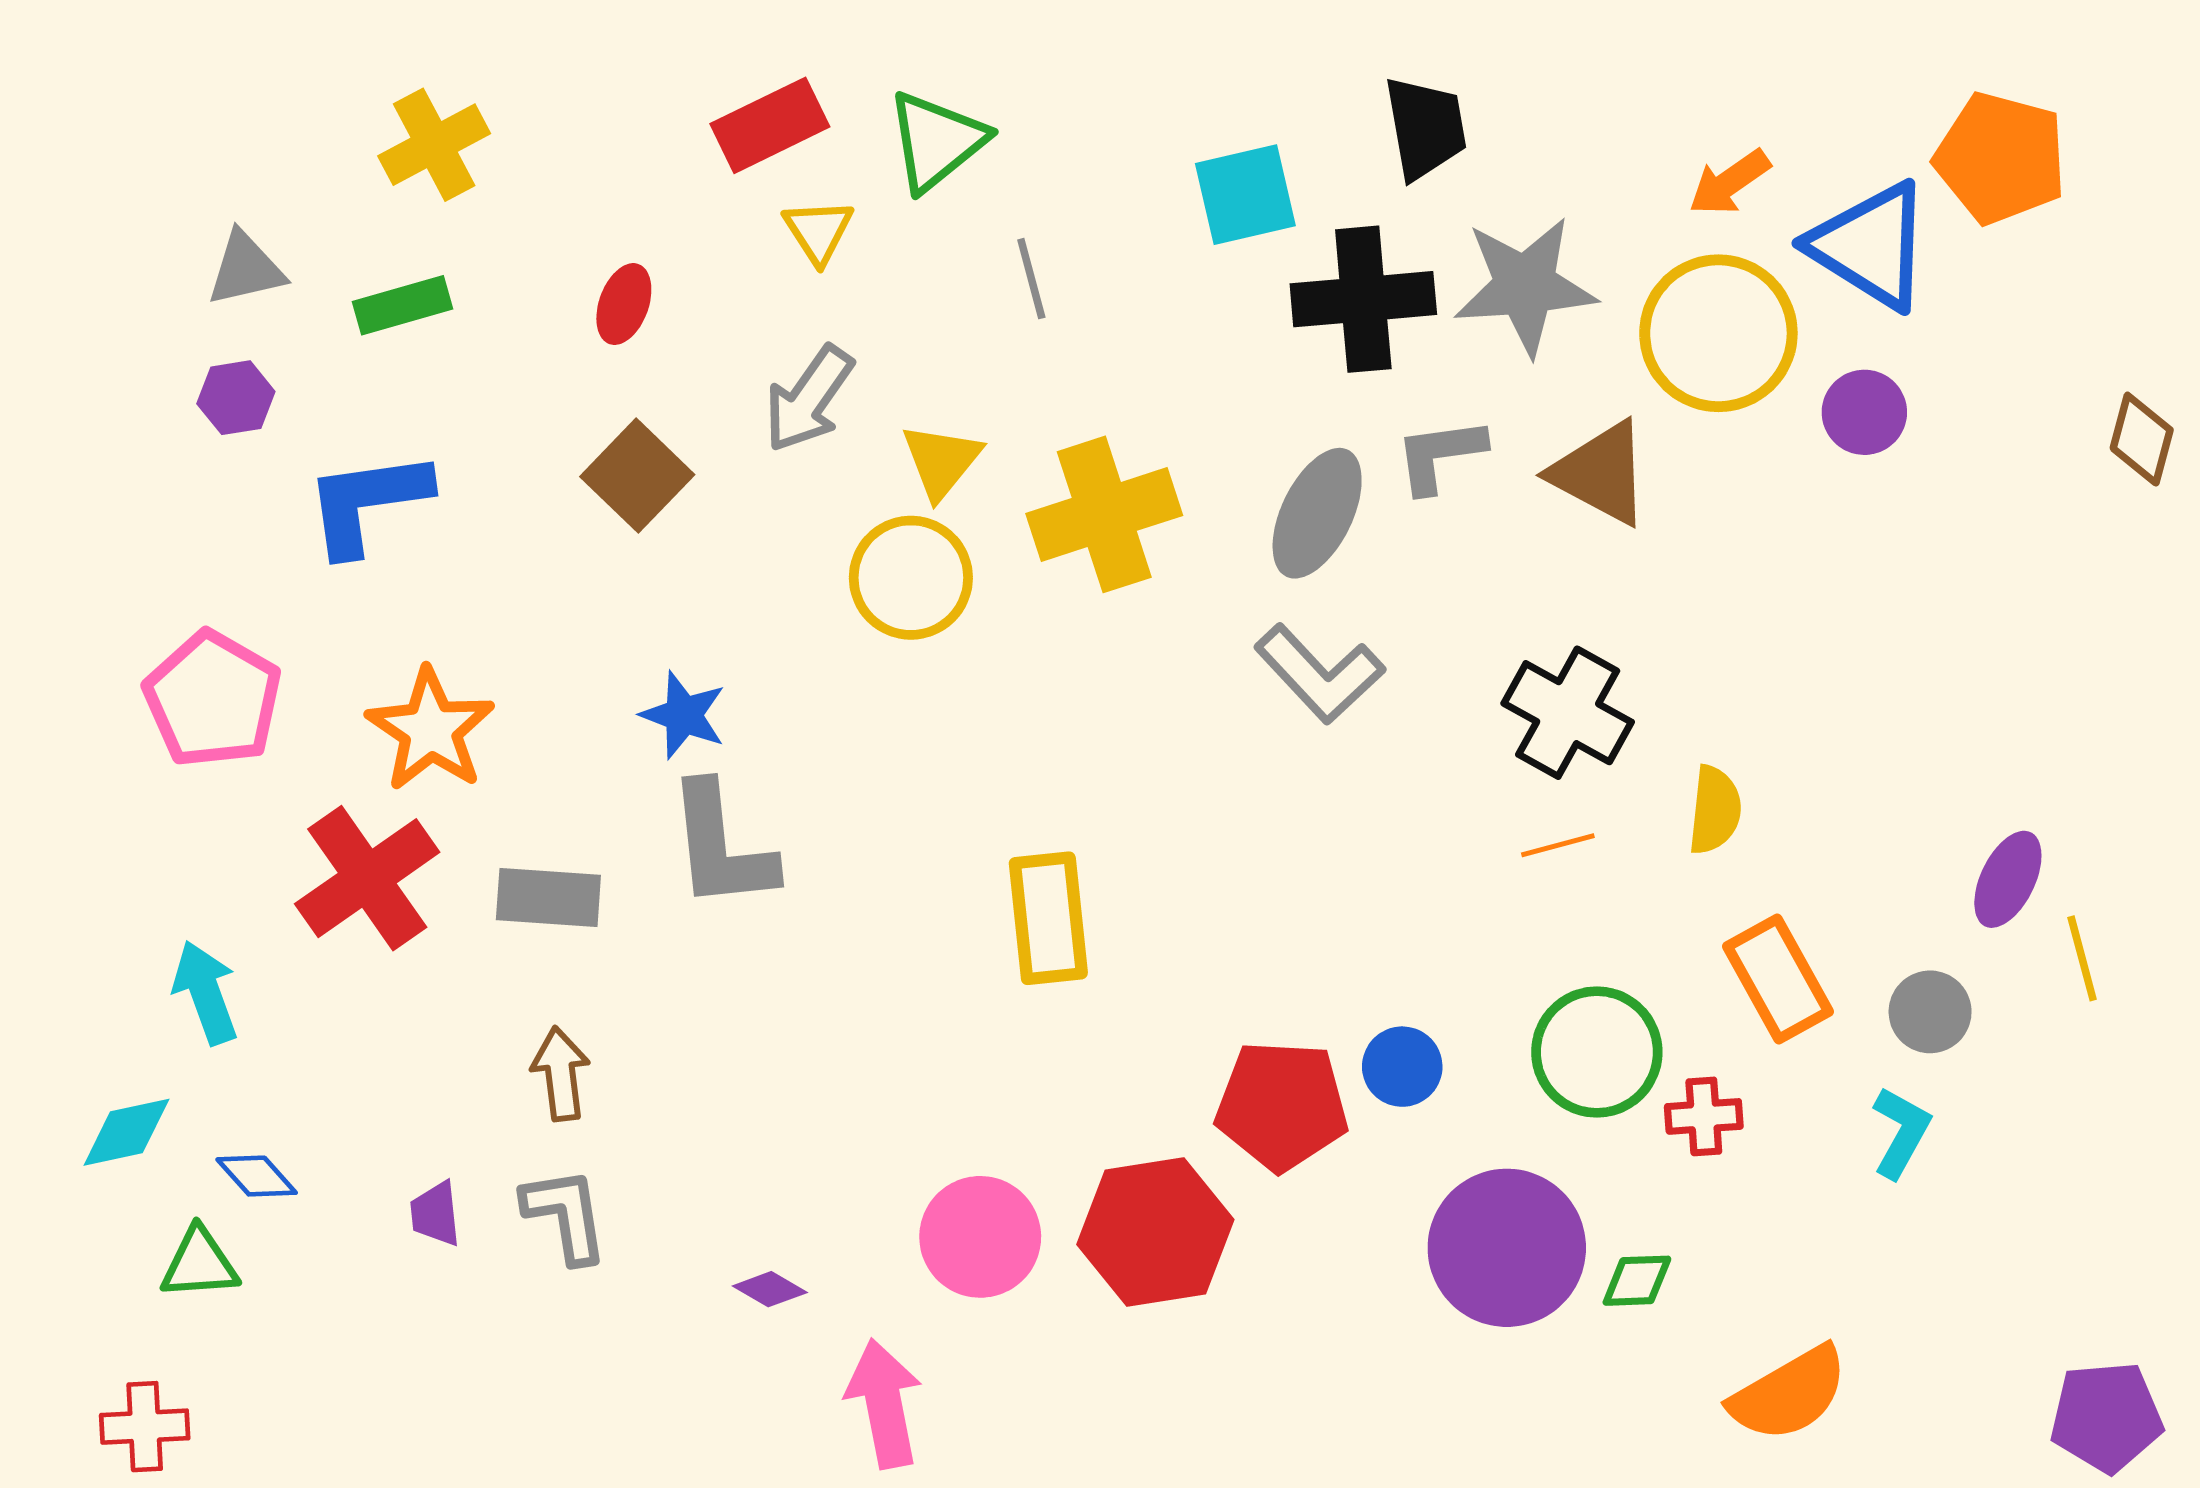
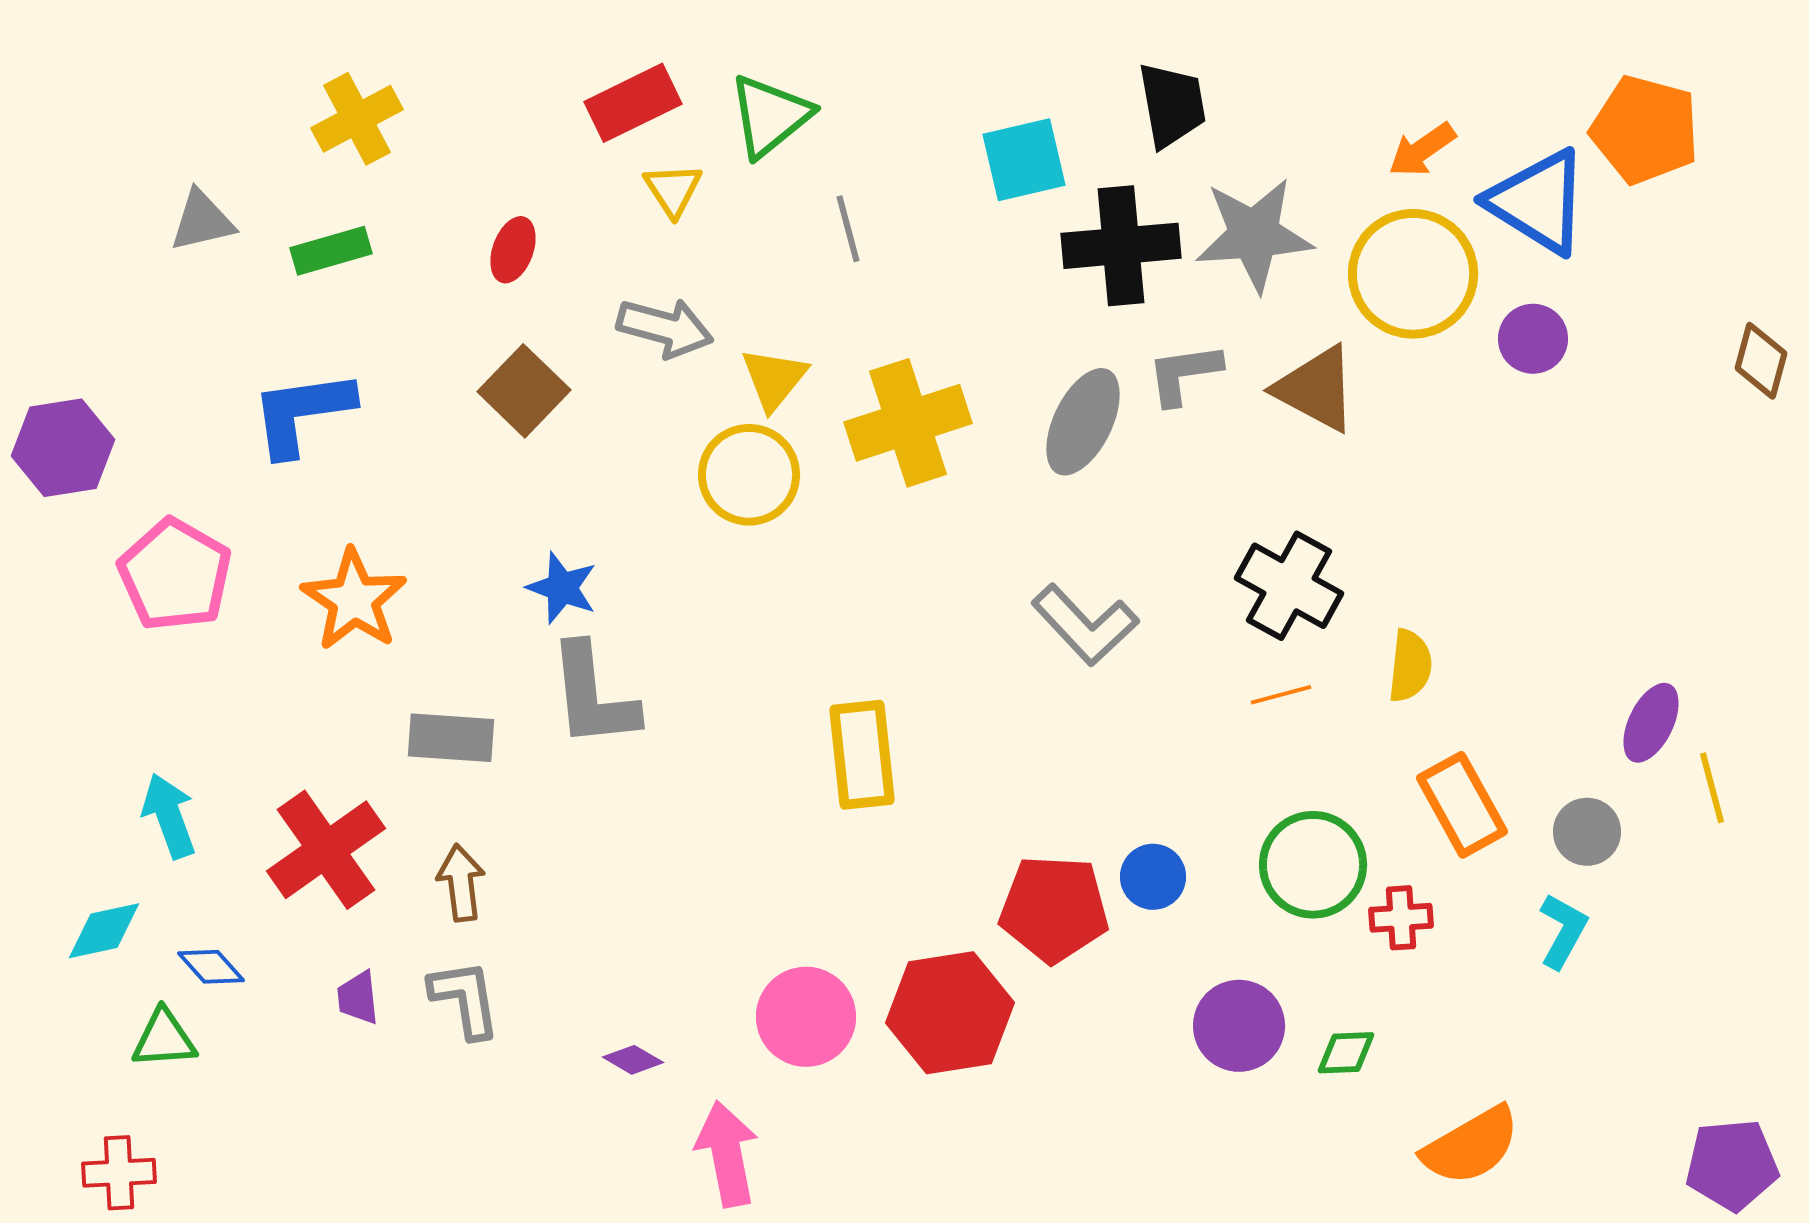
purple hexagon: (236, 398) -> (63, 448), moved, size x1.6
gray arrow: (809, 399) -> (665, 328), turned -110
gray L-shape: (1320, 674) -> (1085, 625), moved
red cross: (367, 878) -> (326, 850), moved
purple circle: (1507, 1248) -> (1239, 1026), size x0.7

